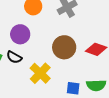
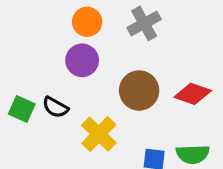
purple circle: (20, 34) -> (82, 60), moved

